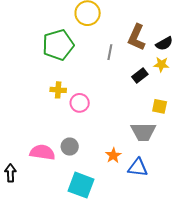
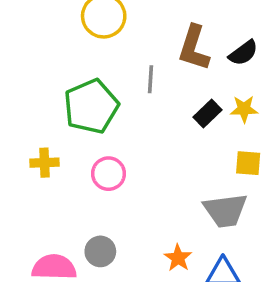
green pentagon: (58, 45) -> (91, 106), moved
yellow star: (161, 64) -> (244, 109), moved
yellow cross: (58, 90) -> (45, 163), moved

